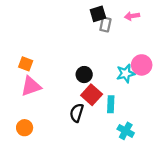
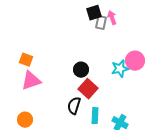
pink arrow: (132, 16) -> (112, 18), moved, turned 80
cyan rectangle: (111, 104) -> (95, 116), moved

